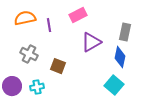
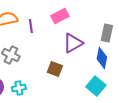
brown square: (58, 66) -> (55, 69), moved

